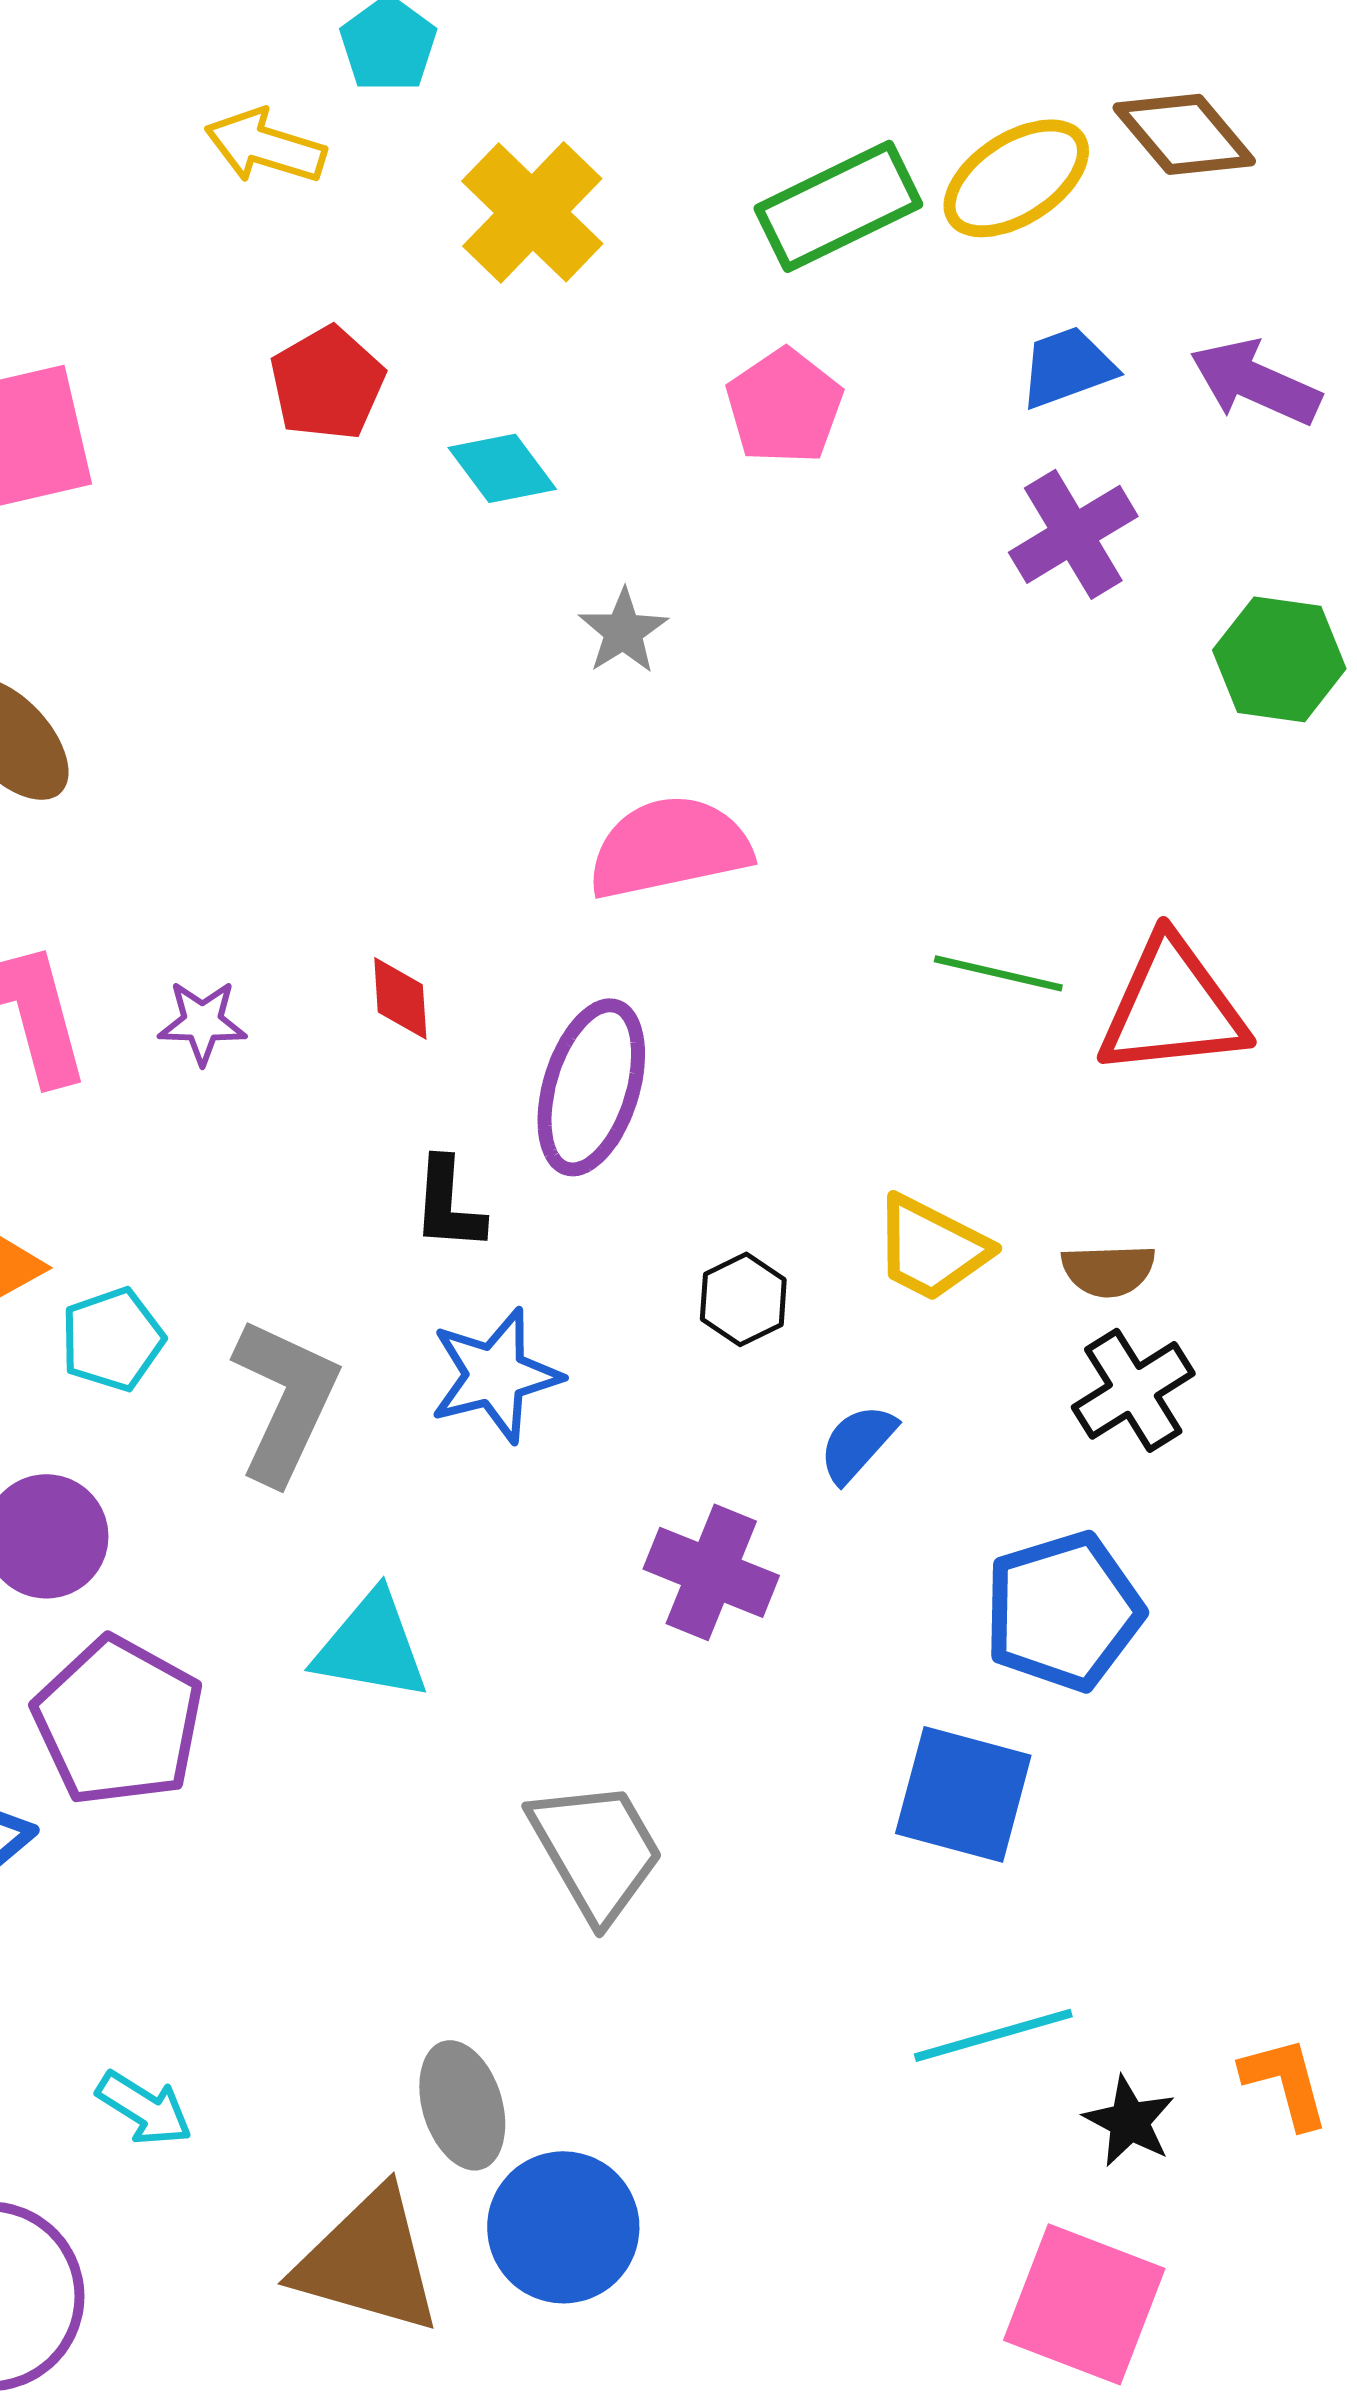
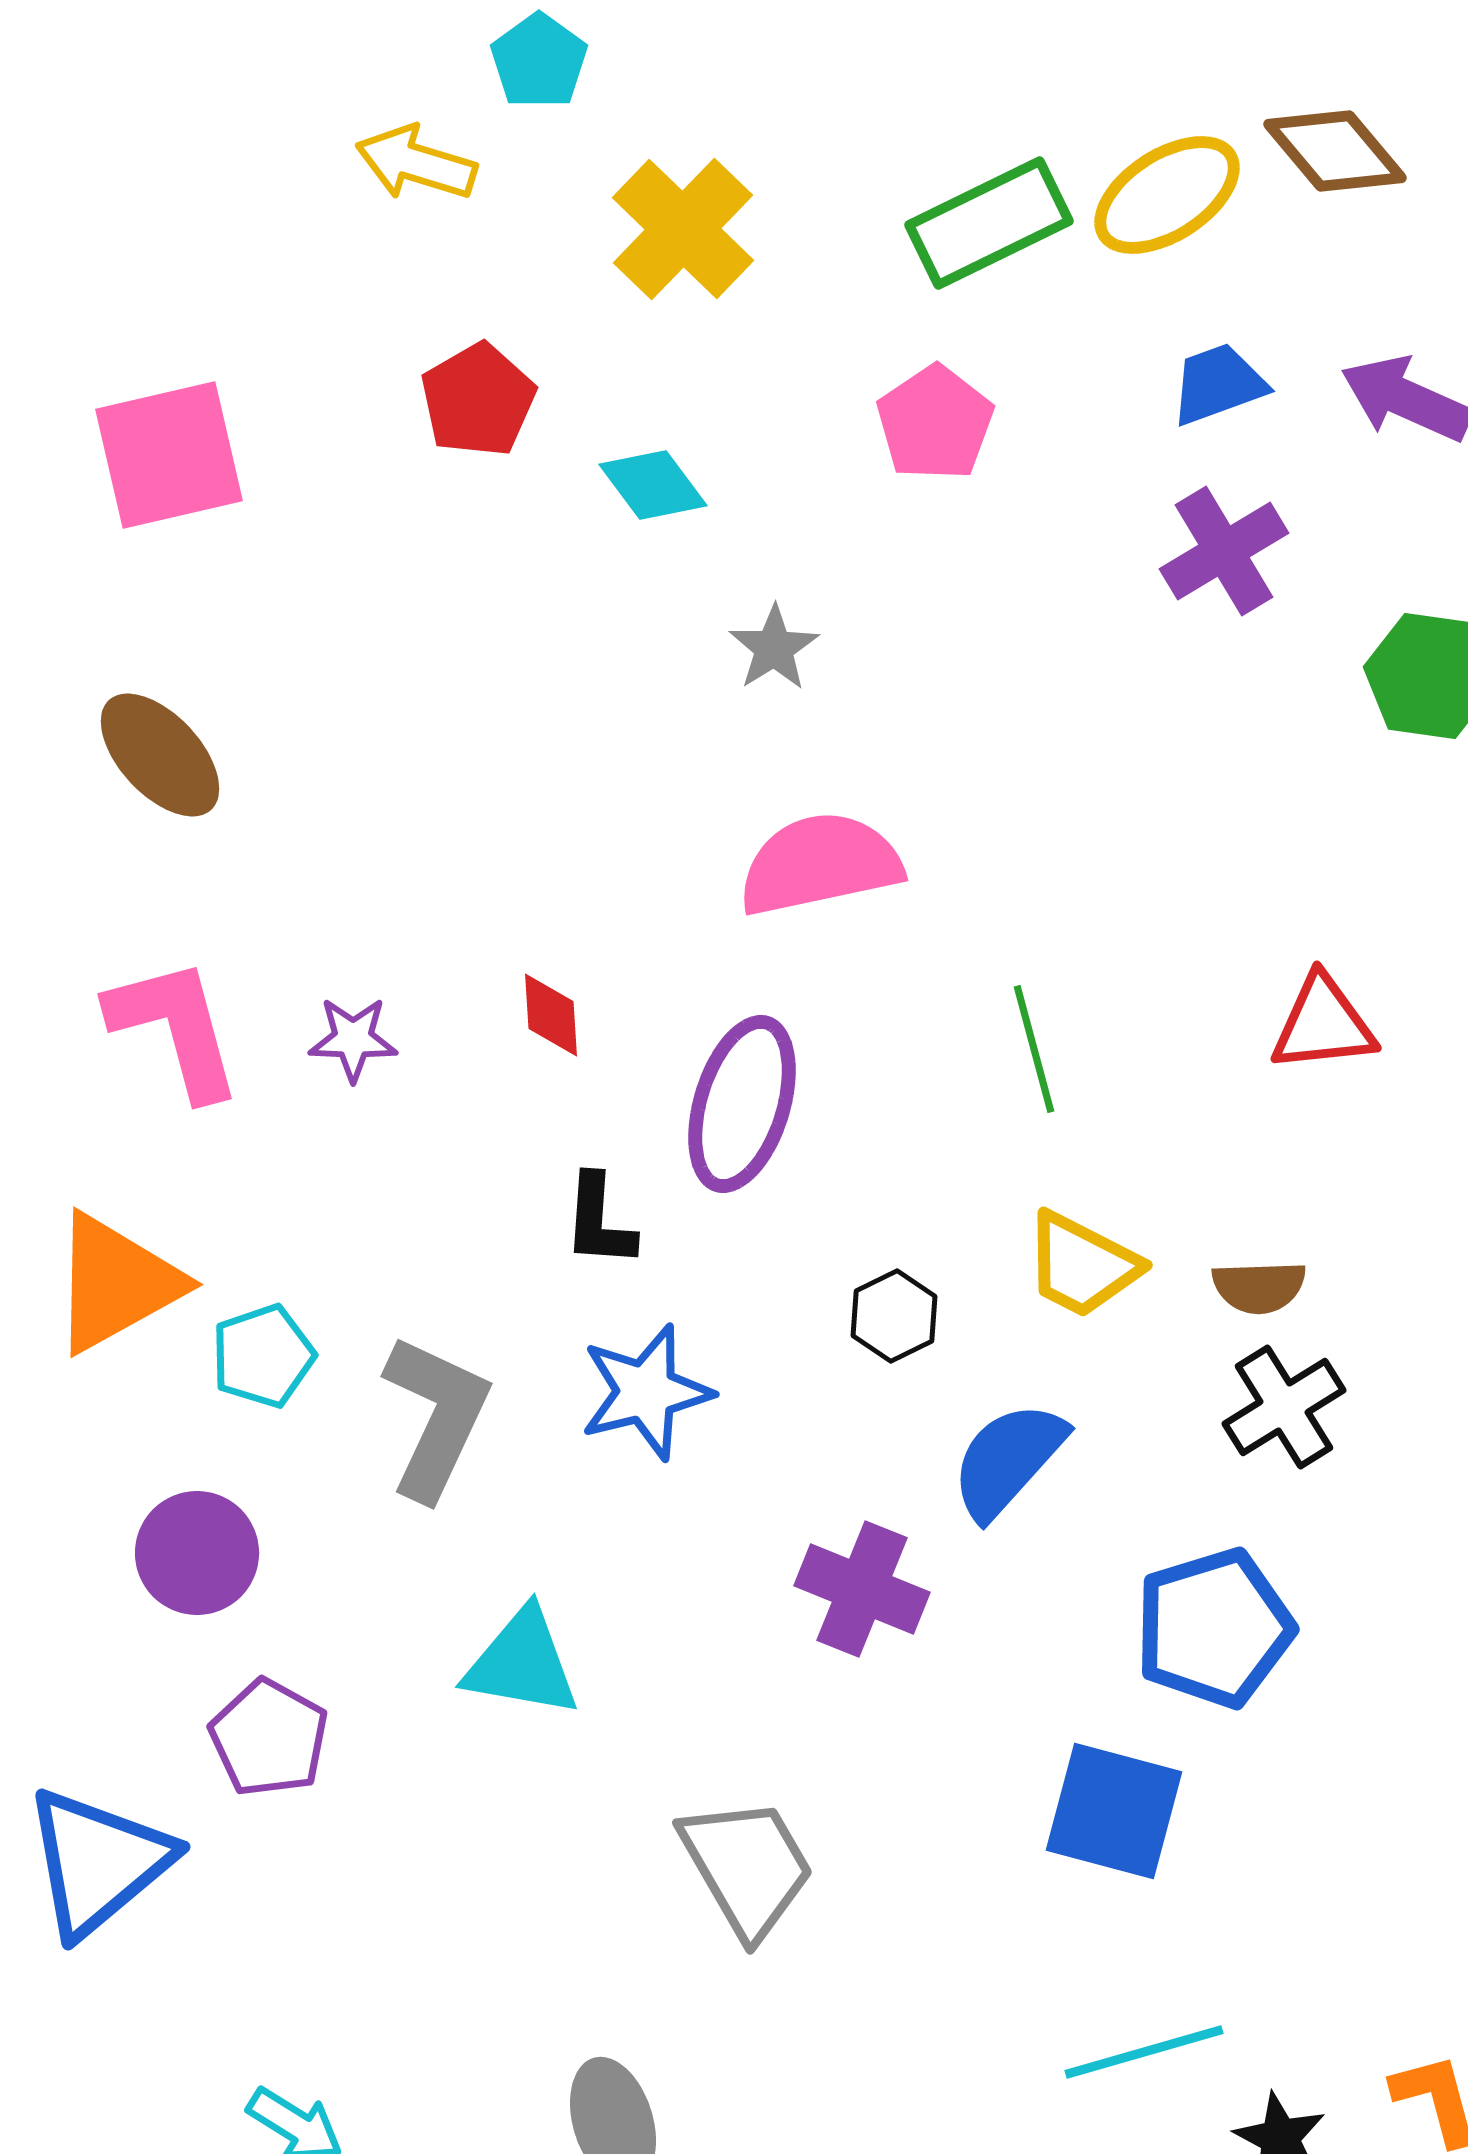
green line: (998, 973) -> (1034, 1049), moved, turned 62
red triangle: (1172, 1007) -> (1323, 1024), size x0.7
blue semicircle: (857, 1443) -> (1008, 1460), size x1.5
purple pentagon: (118, 1721) -> (269, 1738), size x0.7

